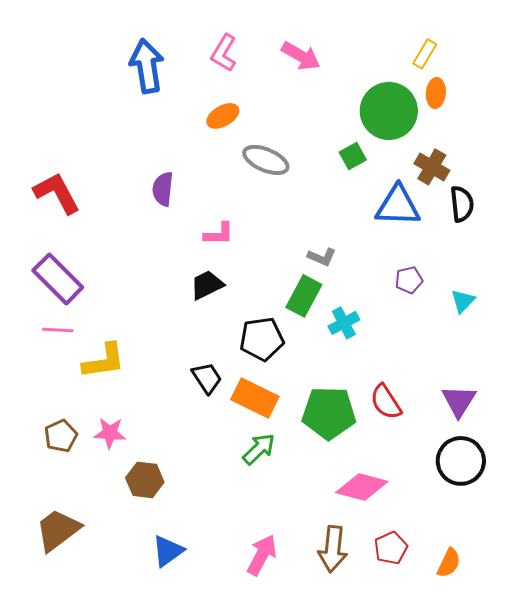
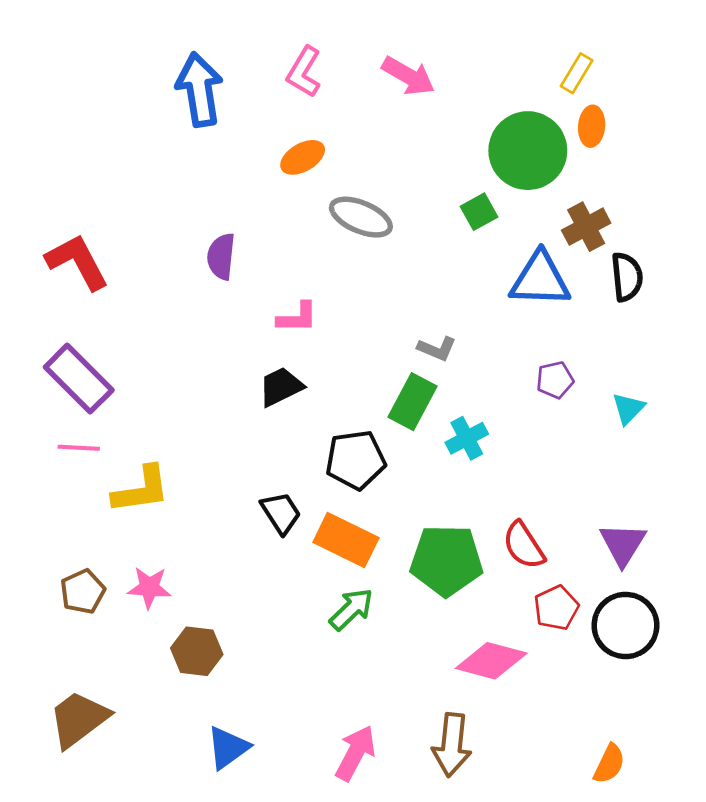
brown cross: (432, 167) -> (586, 227), turned 32
red pentagon: (391, 548) -> (556, 608), moved

